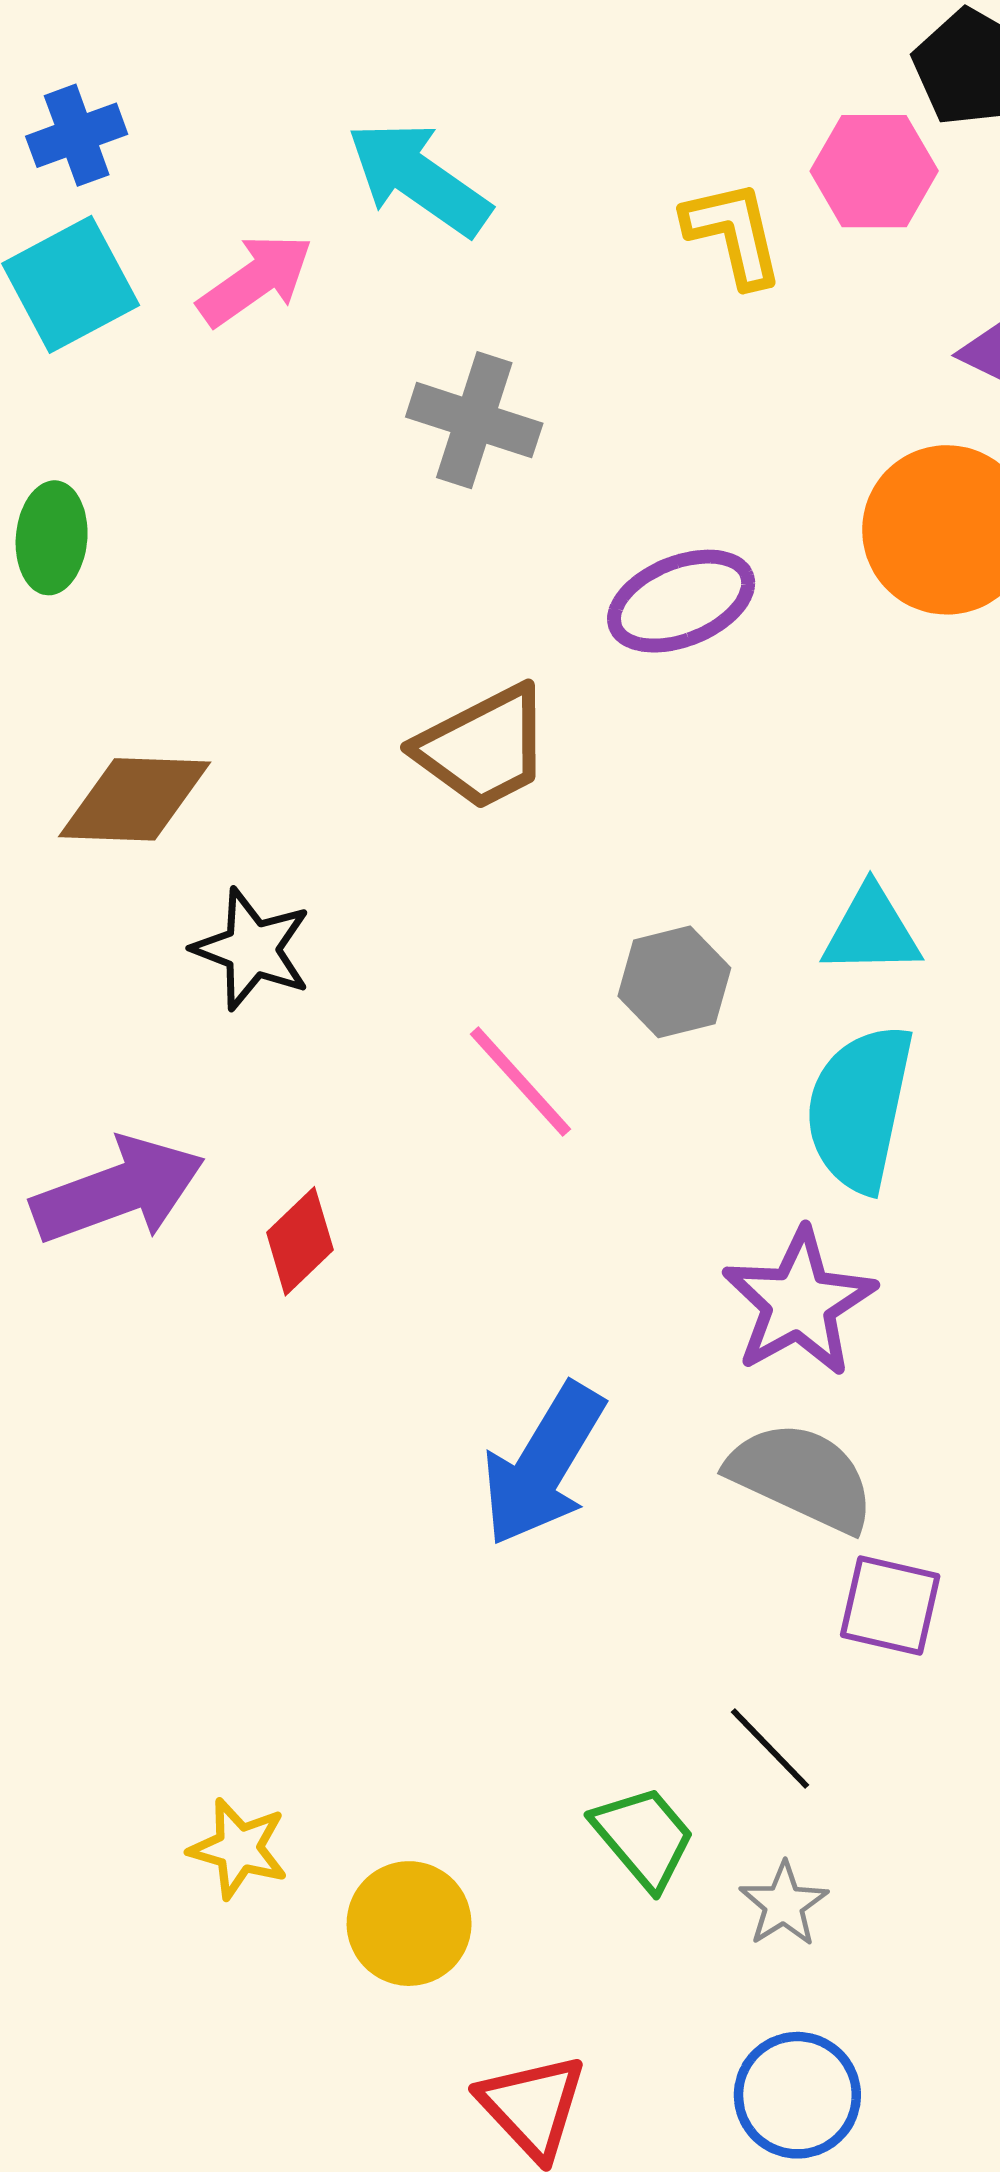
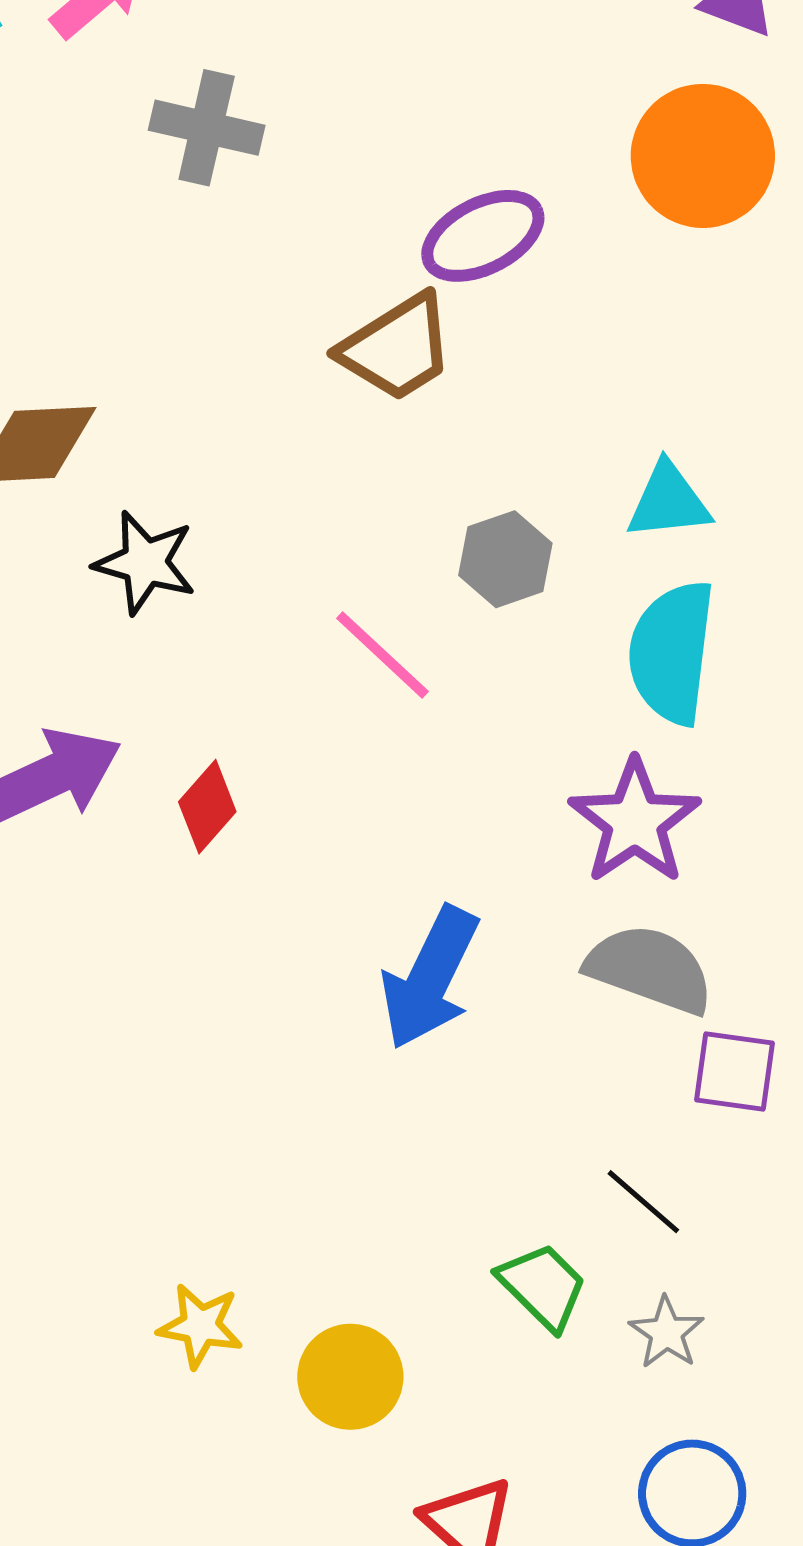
gray cross: (474, 420) -> (207, 128), moved
brown trapezoid: (483, 747) -> (397, 348), moved

